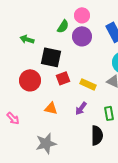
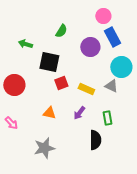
pink circle: (82, 15) -> (103, 16), moved
purple circle: (82, 36) -> (90, 47), moved
red circle: (30, 80) -> (14, 85), moved

